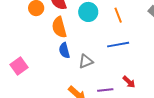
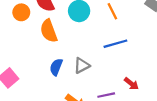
blue semicircle: (64, 50) -> (56, 67), moved, turned 42

